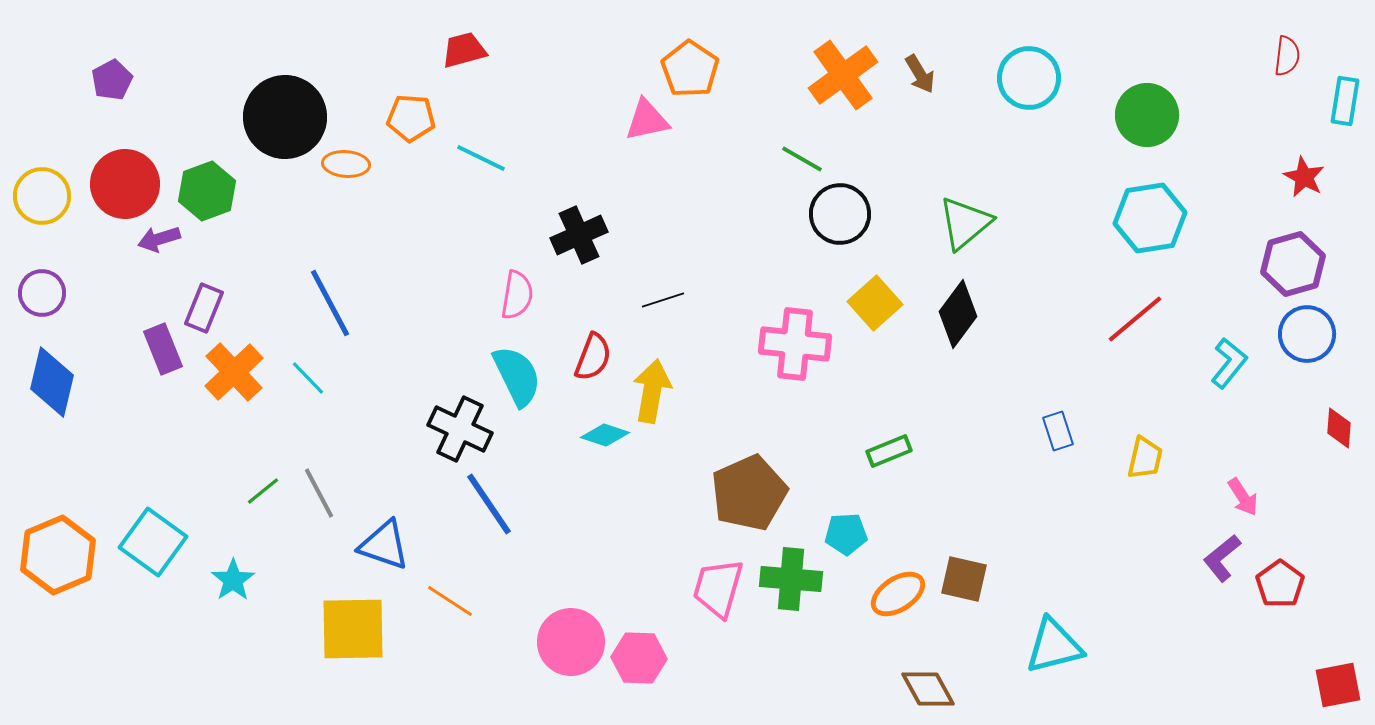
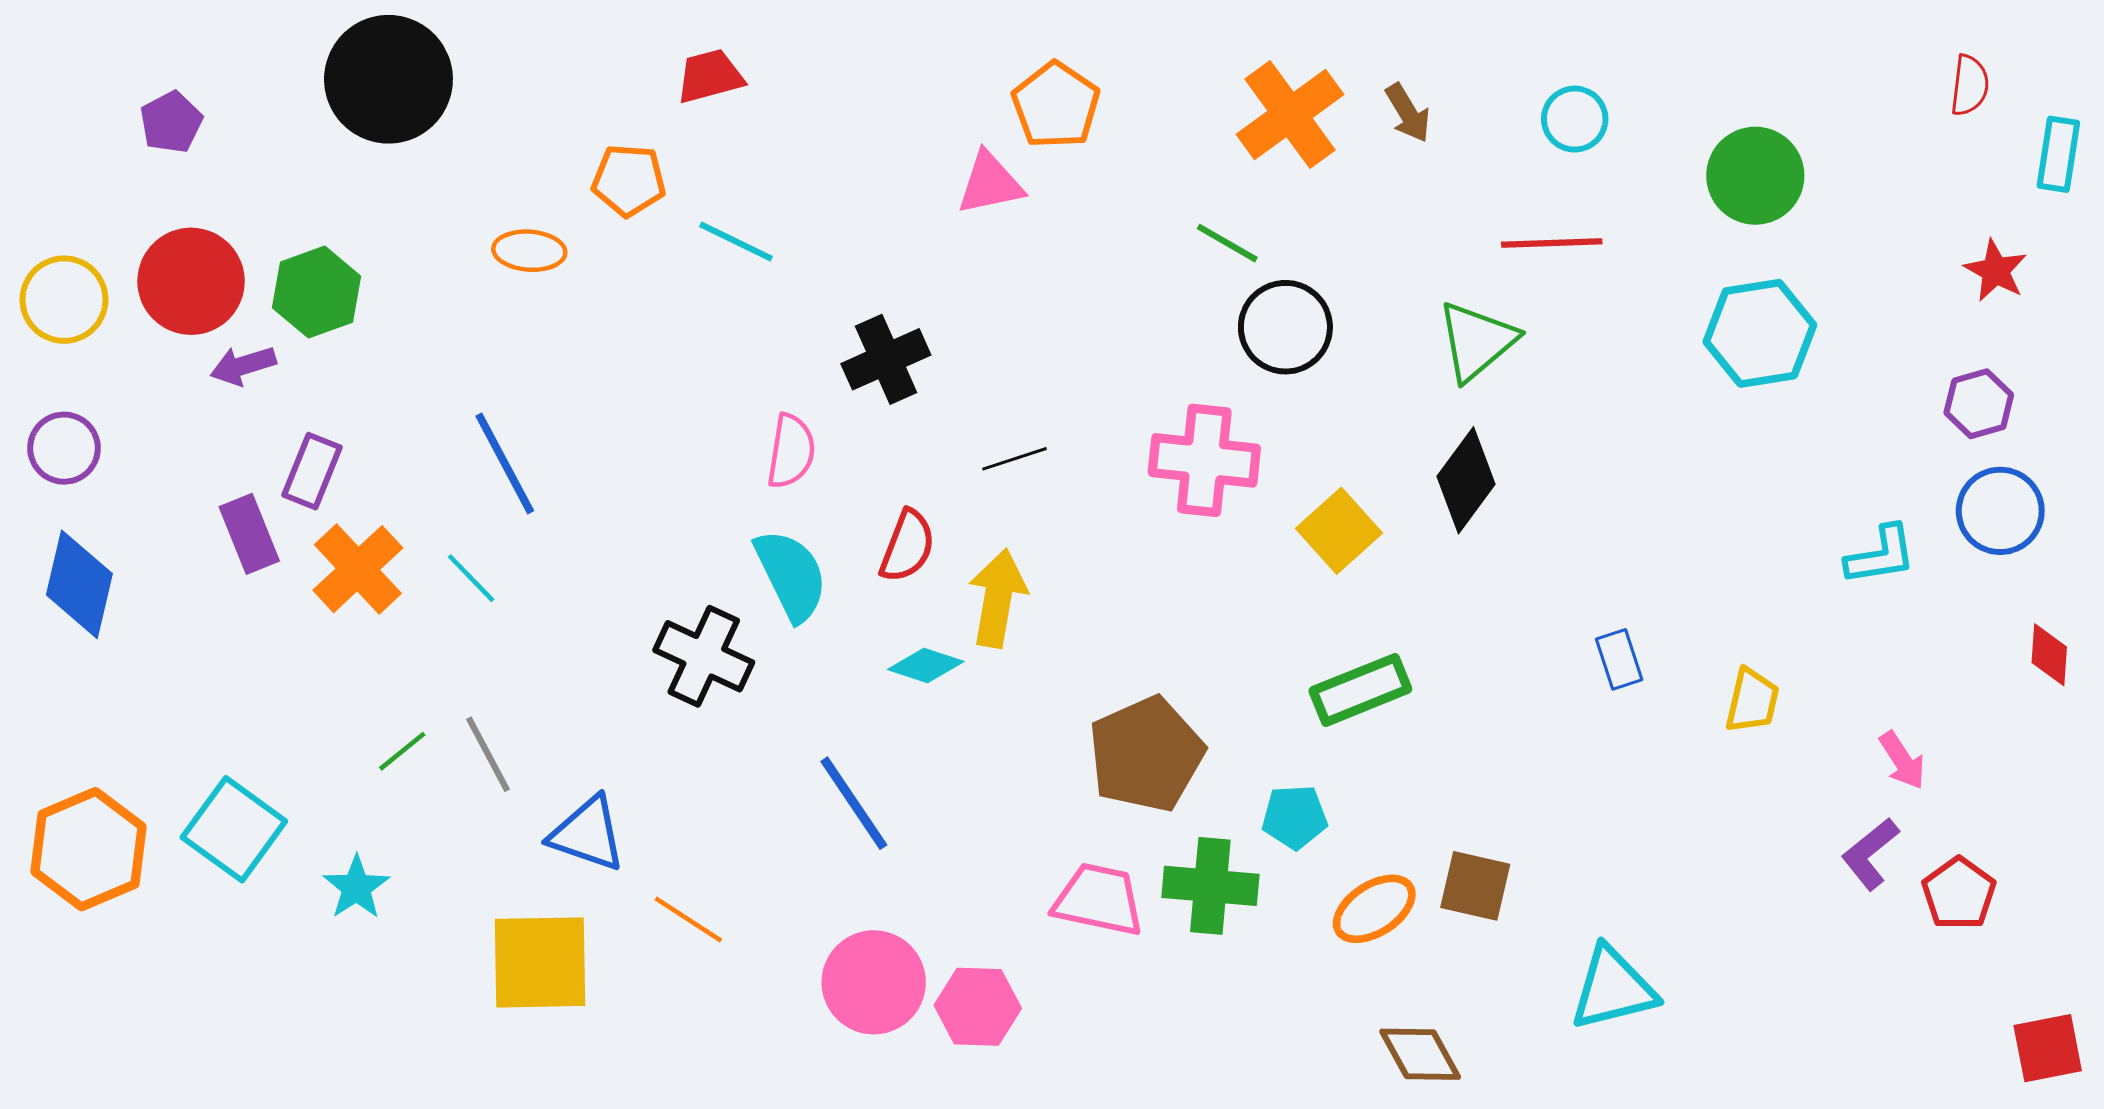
cyan circle: (1029, 78) -> (1575, 119), size x0.7
black circle: (285, 117) -> (388, 79), moved
purple hexagon: (1293, 264) -> (1979, 404), size x0.7
yellow square: (875, 303) -> (1339, 531), moved
red line: (1135, 319) -> (1552, 243), moved, turned 38
pink cross: (795, 344) -> (1204, 460), moved
cyan L-shape: (1229, 363) -> (1881, 555), turned 42
green rectangle: (889, 451) -> (1360, 690), size x1.4
blue line: (489, 504) -> (854, 803), moved
pink trapezoid: (718, 588) -> (1099, 900), turned 86

